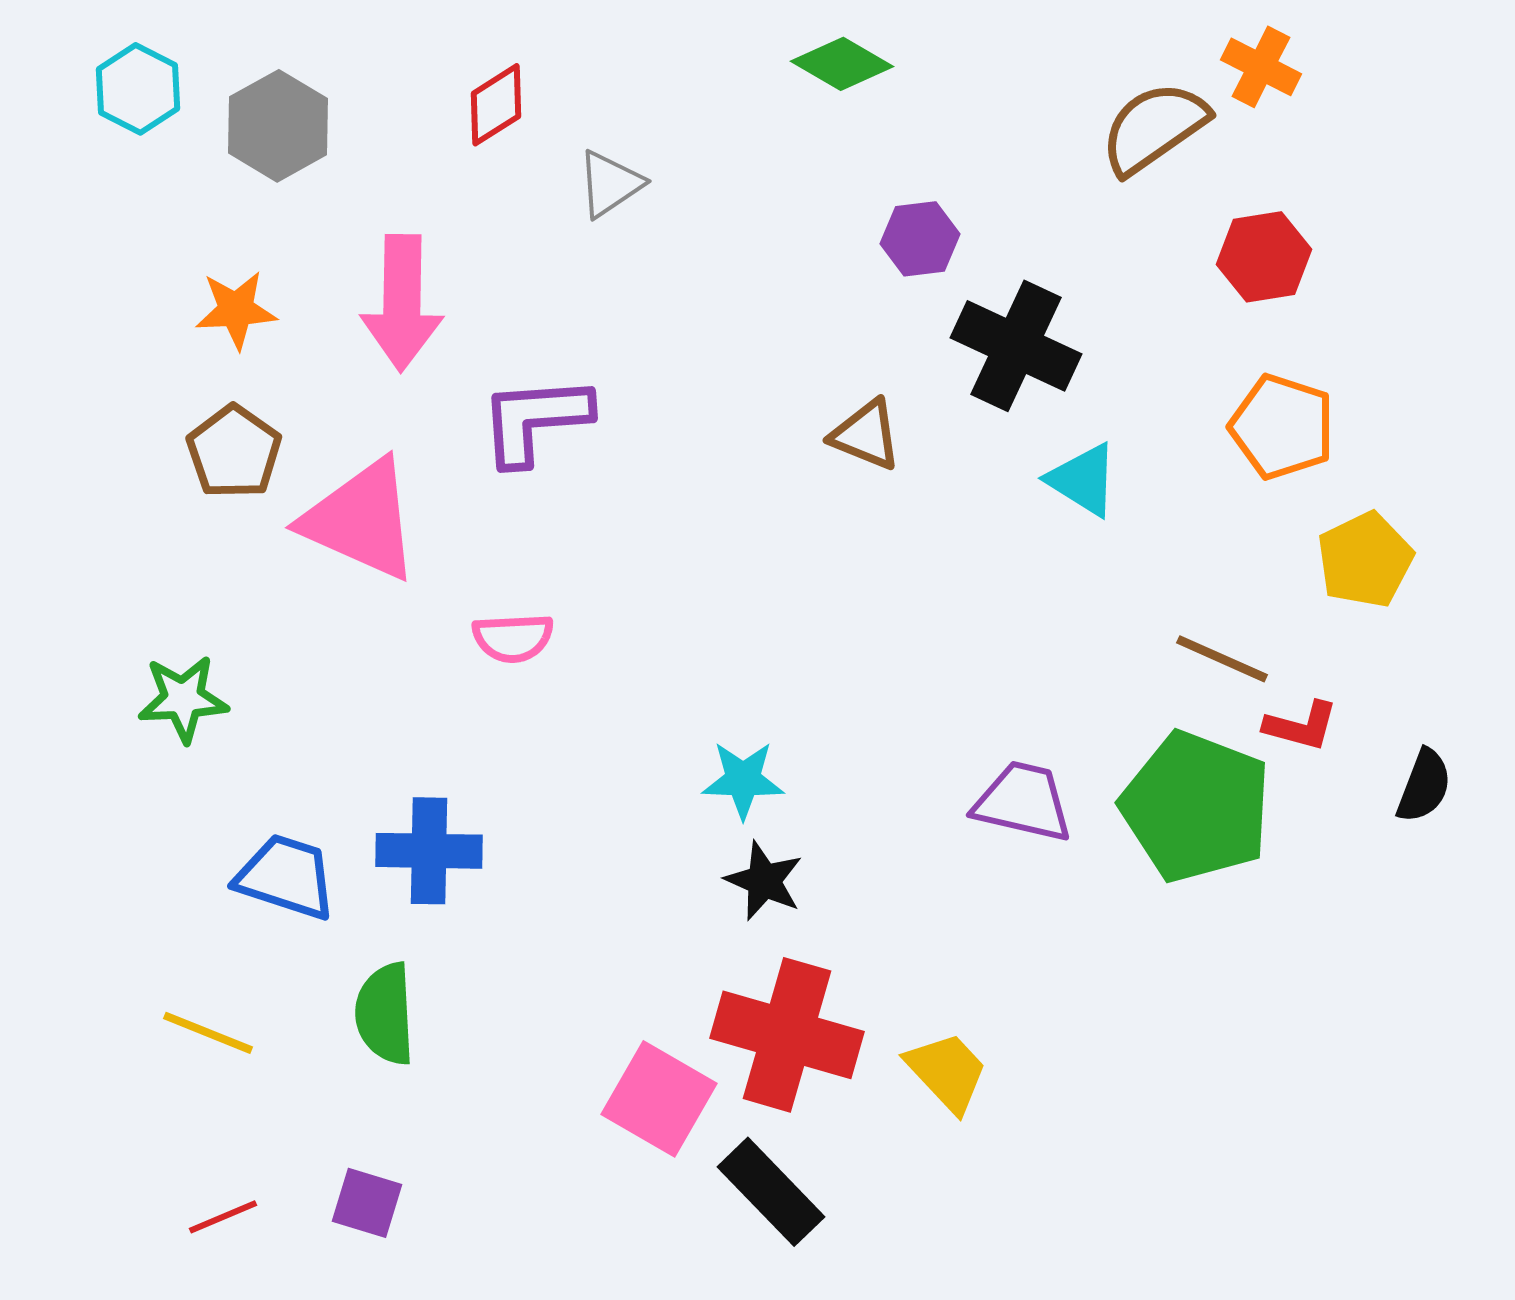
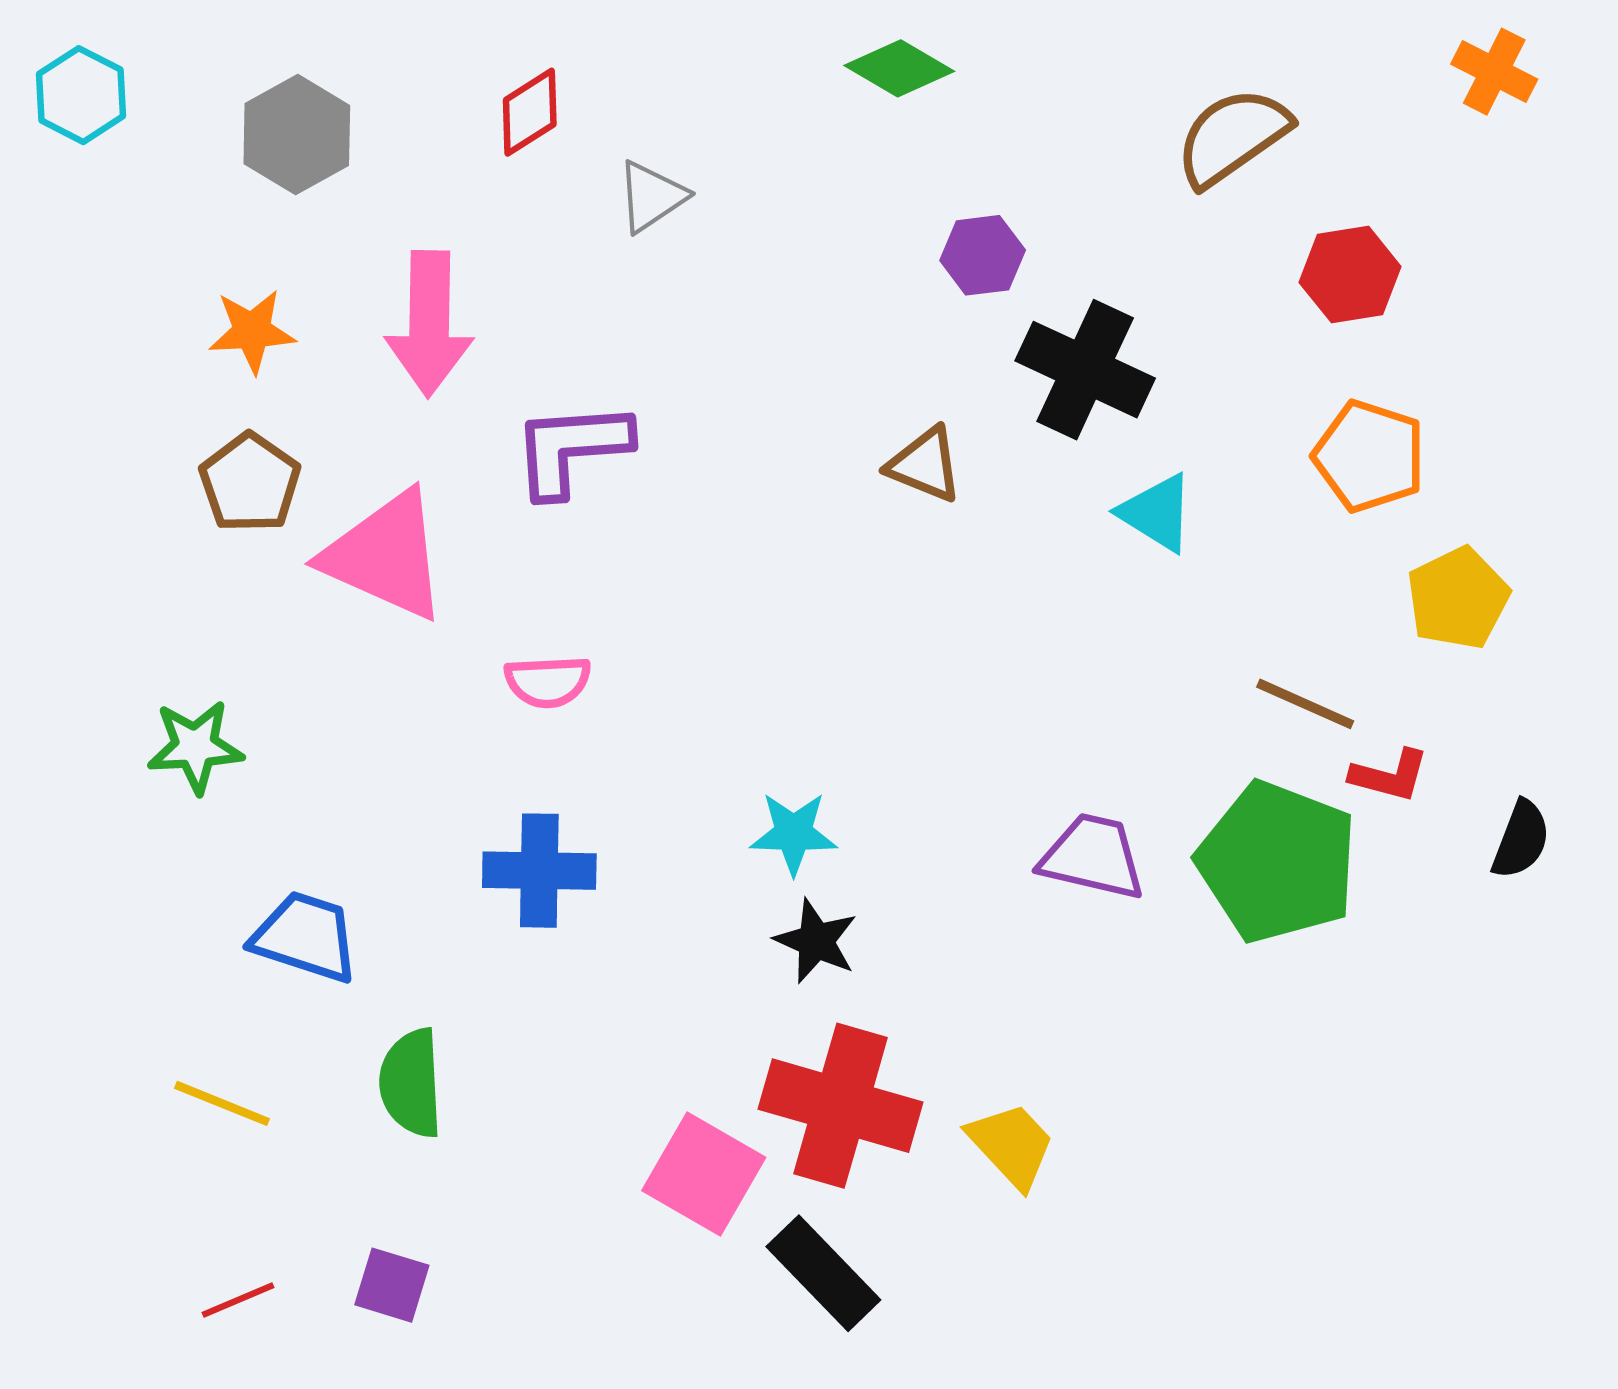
orange cross: (1261, 67) -> (1494, 72), moved
cyan hexagon: (138, 89) -> (81, 95), moved
blue cross: (429, 851) -> (539, 871), moved

